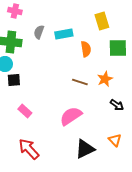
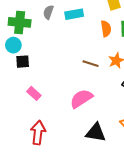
orange semicircle: (86, 49) -> (106, 29), moved
red arrow: (29, 149) -> (38, 133), turned 50
black triangle: (85, 149) -> (96, 133), turned 35

